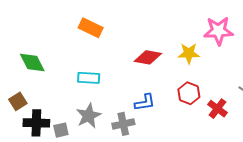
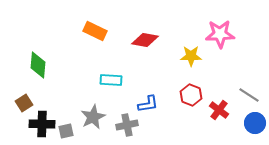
red diamond: (148, 57) -> (145, 40), moved
green diamond: (32, 63) -> (38, 65), turned 32
cyan rectangle: (89, 78) -> (111, 80), moved

